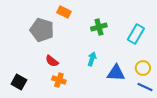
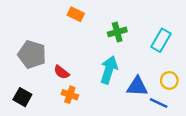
gray pentagon: (42, 30) -> (32, 54), moved
cyan arrow: (92, 59) -> (109, 70), size x1.6
blue line: (145, 87) -> (159, 103), moved

